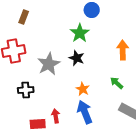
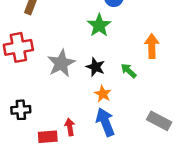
black star: (77, 58) -> (95, 67), moved
green arrow: (117, 83) -> (129, 71), moved
black cross: (26, 90) -> (21, 110), moved

